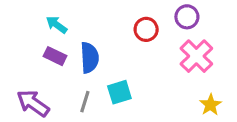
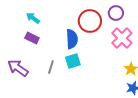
red circle: (146, 29) -> (90, 21), size x1.5
blue semicircle: (90, 58) -> (72, 39), moved

